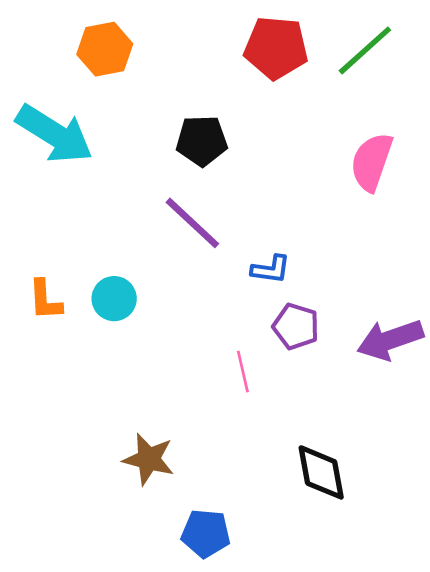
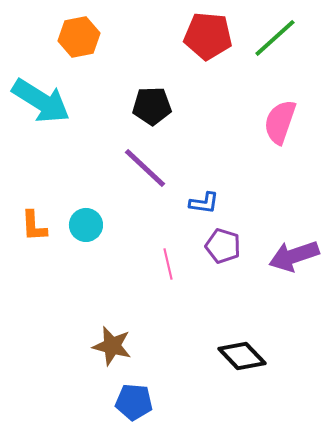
pink line: (243, 372) -> (168, 264), moved
black diamond: (321, 472) -> (242, 356), turned -33
blue pentagon: (206, 533) -> (134, 402), moved

